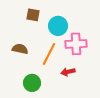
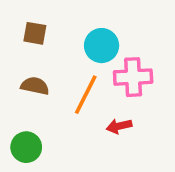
brown square: (33, 15) -> (35, 33), moved
green circle: (32, 83) -> (26, 147), moved

